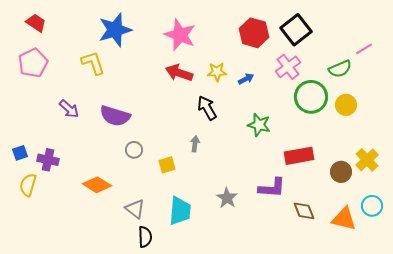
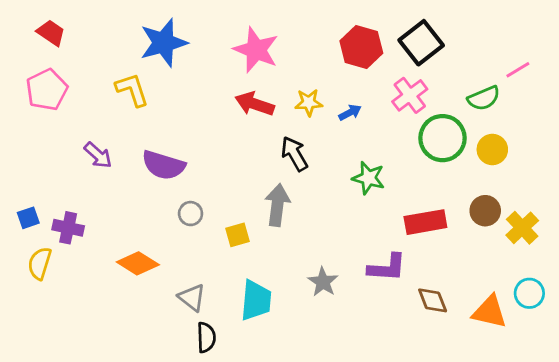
gray arrow: (195, 144) -> (277, 205), size x1.8
brown circle: (341, 172) -> (485, 211), moved

